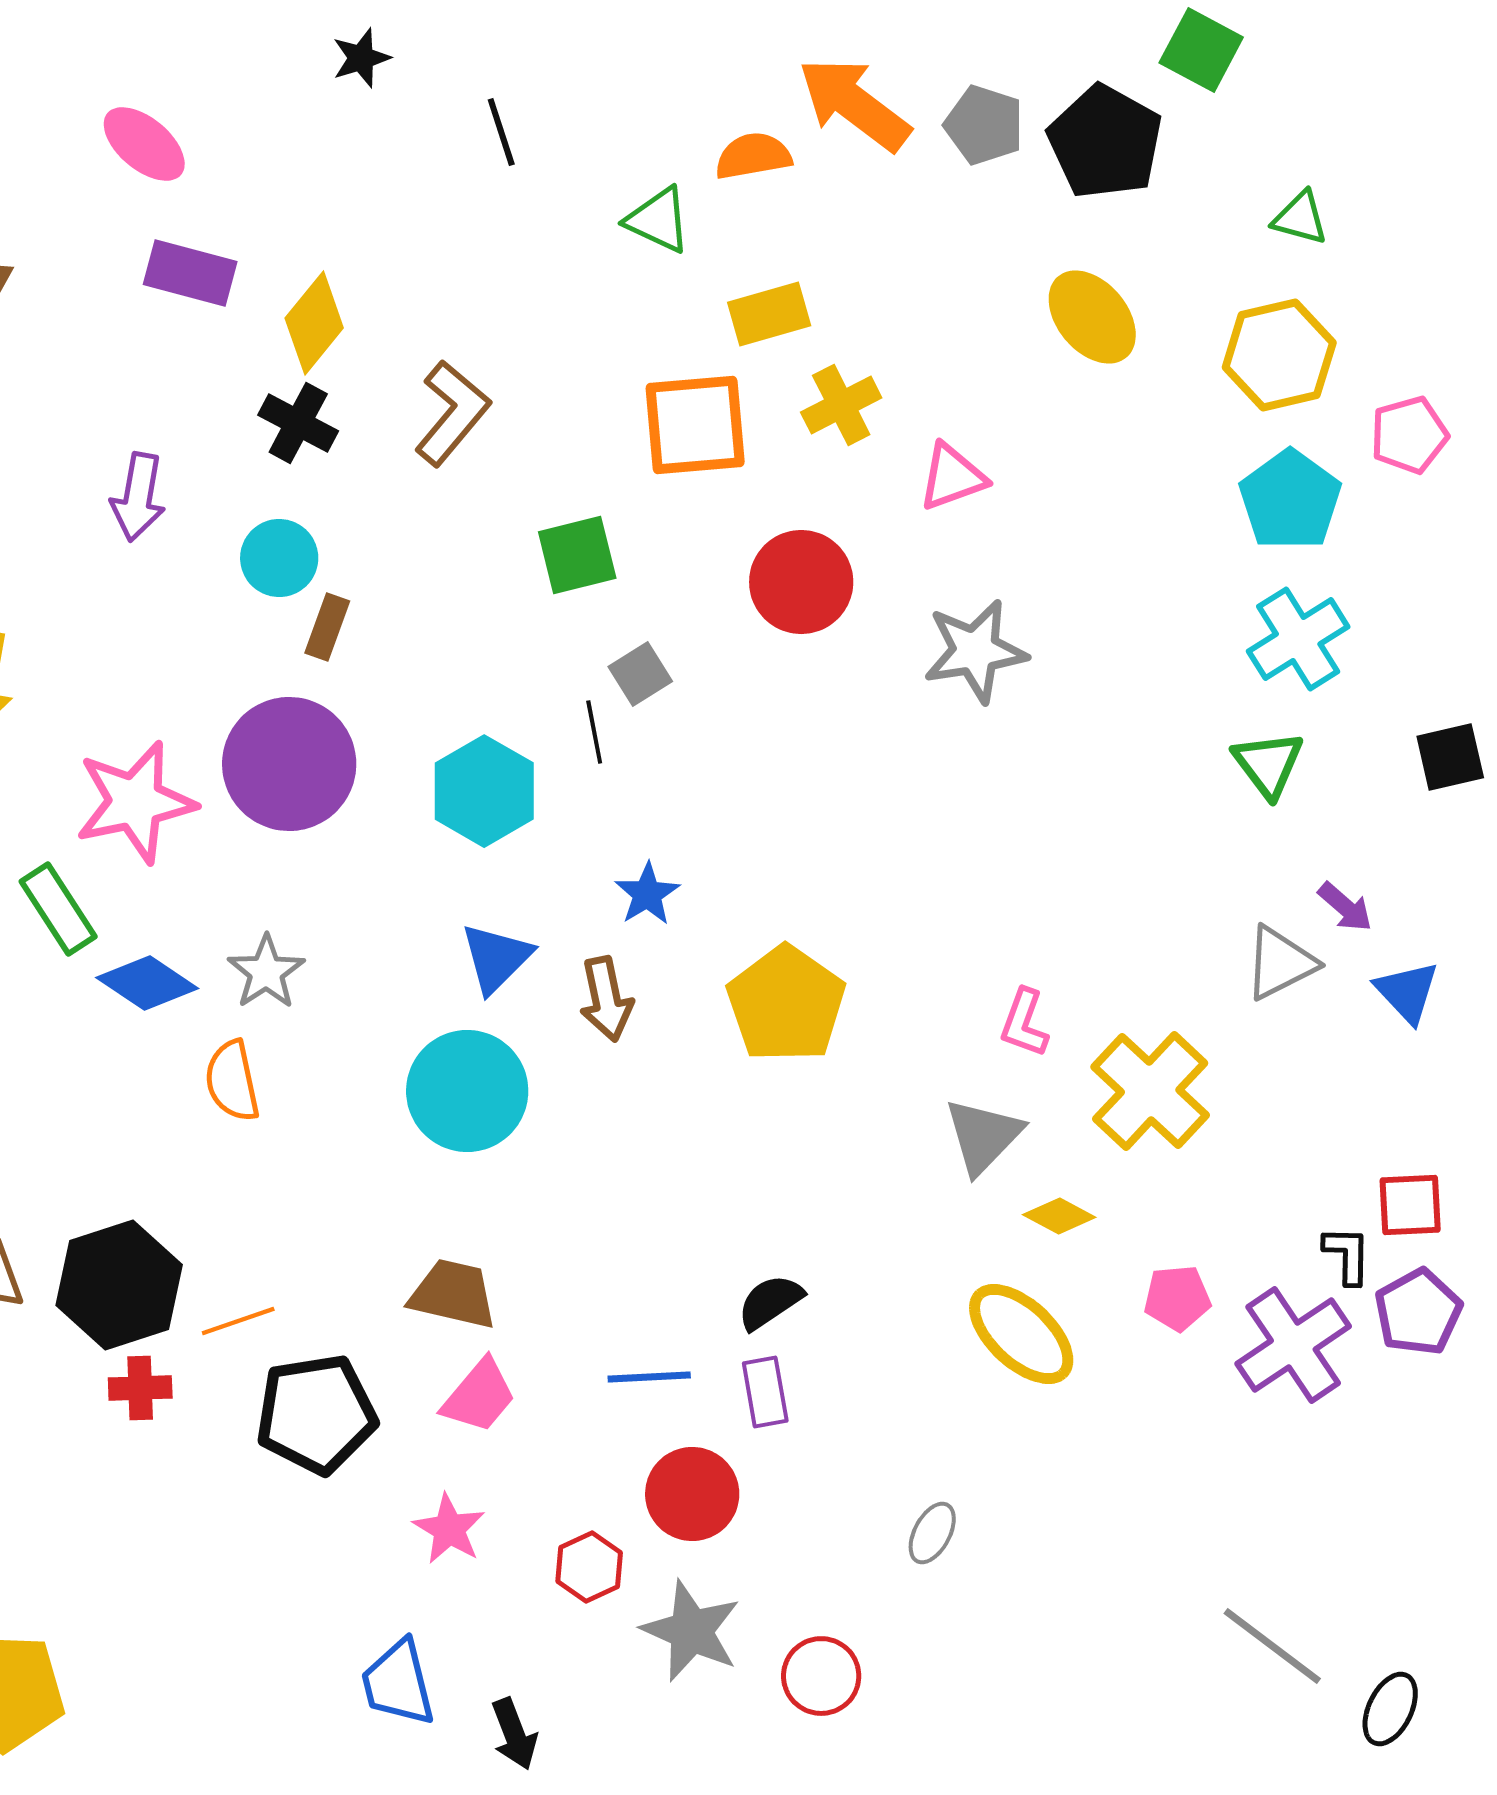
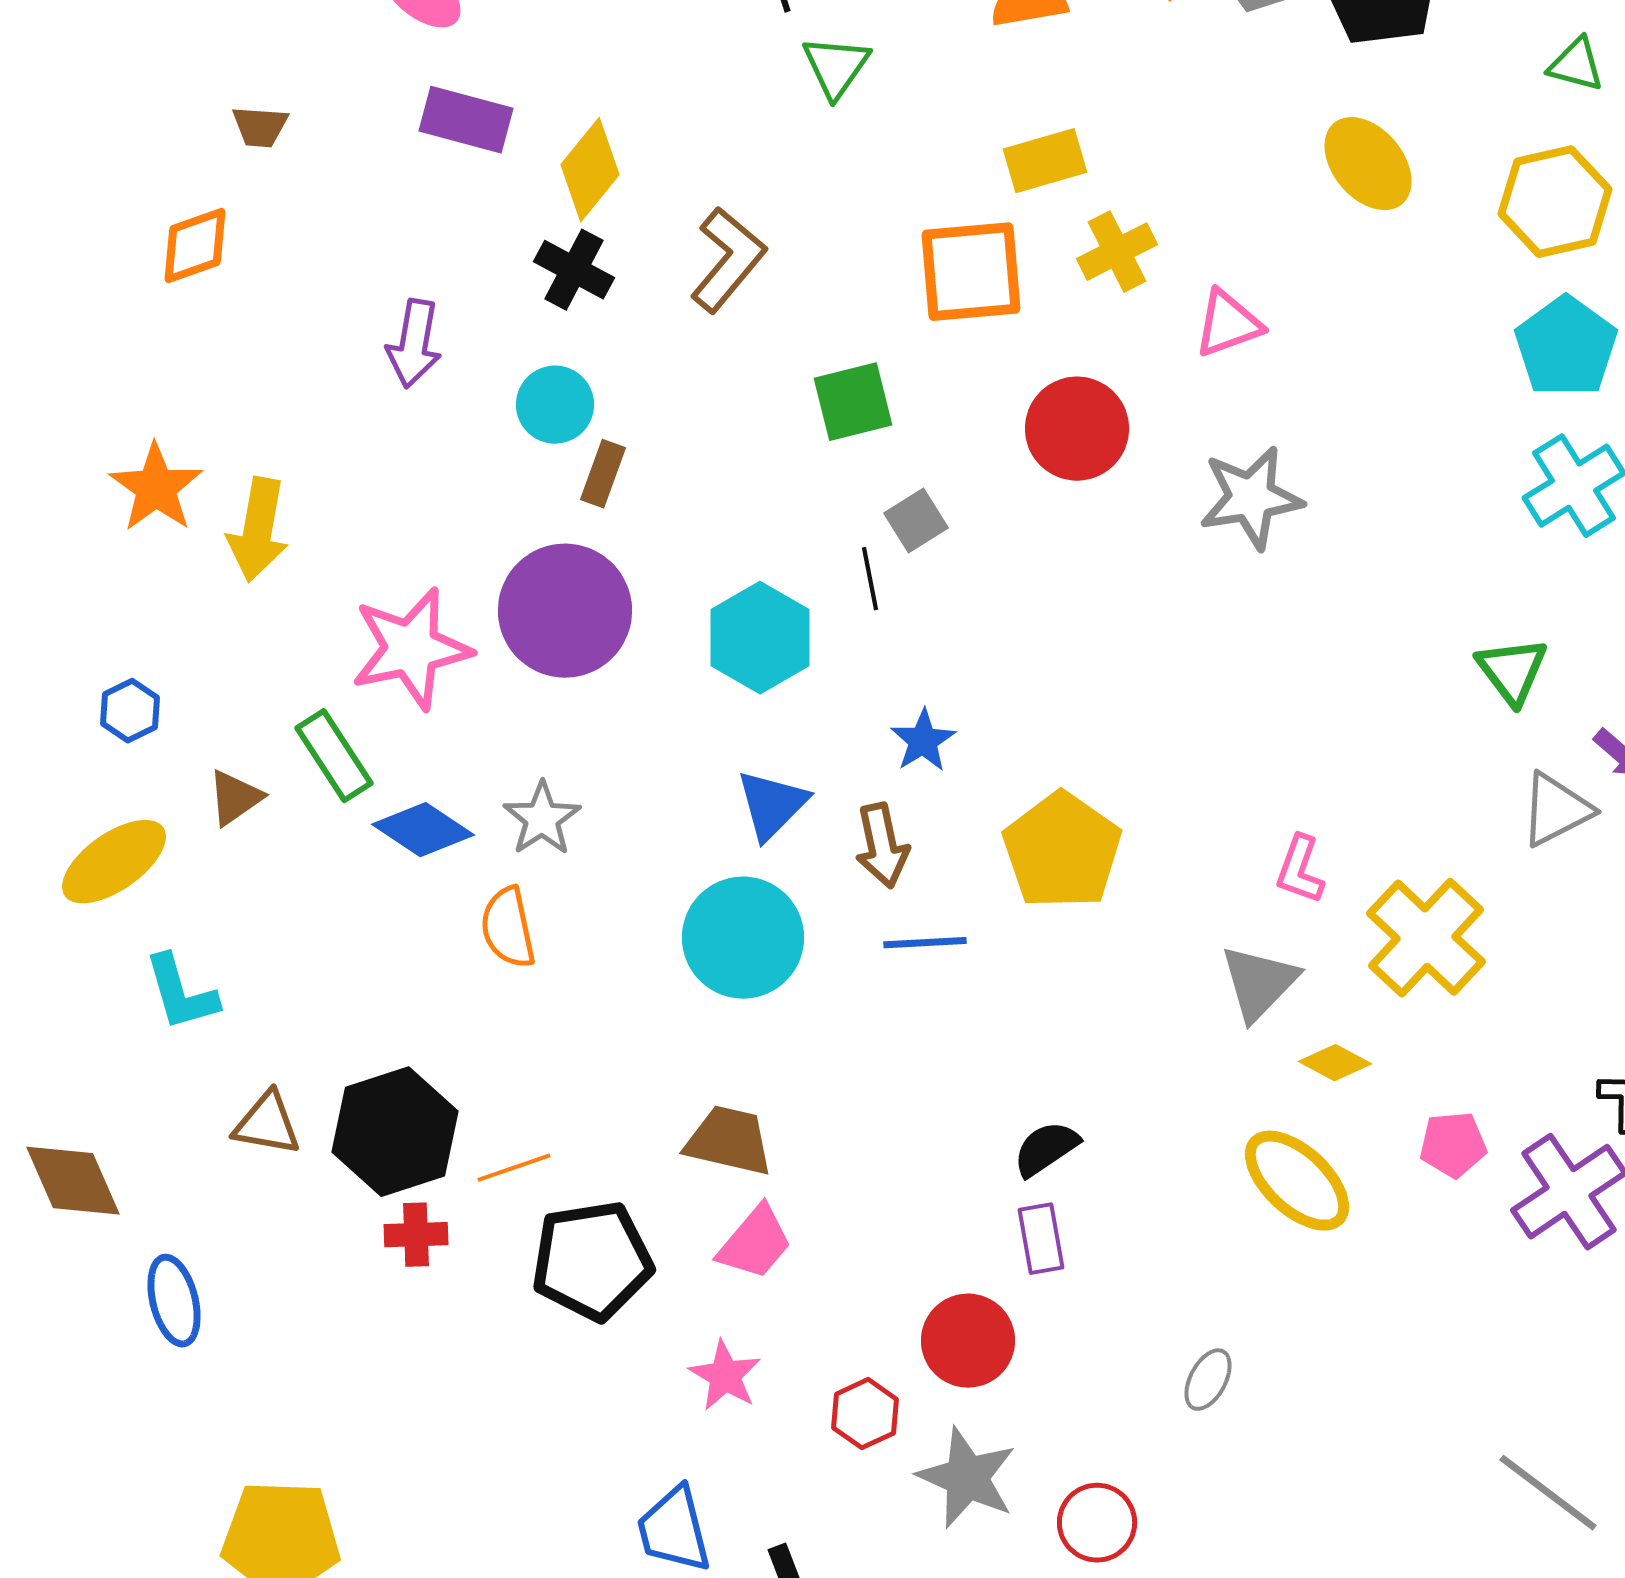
green triangle: (658, 220) -> (836, 67), moved, turned 40
green triangle: (1268, 764) -> (1512, 671), moved
blue line: (649, 1377) -> (925, 943), moved

